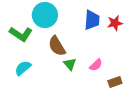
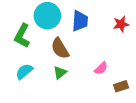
blue trapezoid: (92, 20) -> (80, 21), moved
green L-shape: (21, 34) -> (22, 36), turned 85
green triangle: (70, 64) -> (60, 73), moved, turned 32

